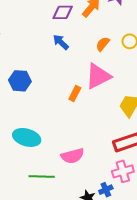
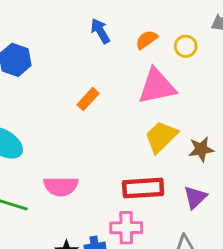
blue arrow: (61, 42) -> (100, 31), moved
pink triangle: (98, 76) -> (157, 86), moved

